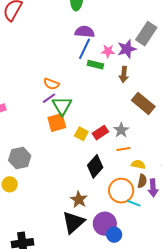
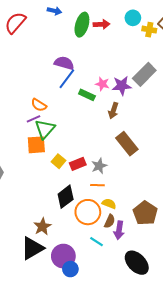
purple semicircle: (85, 32) -> (64, 63), moved
blue line: (85, 49) -> (67, 79), moved
orange circle: (121, 191) -> (88, 212), moved

